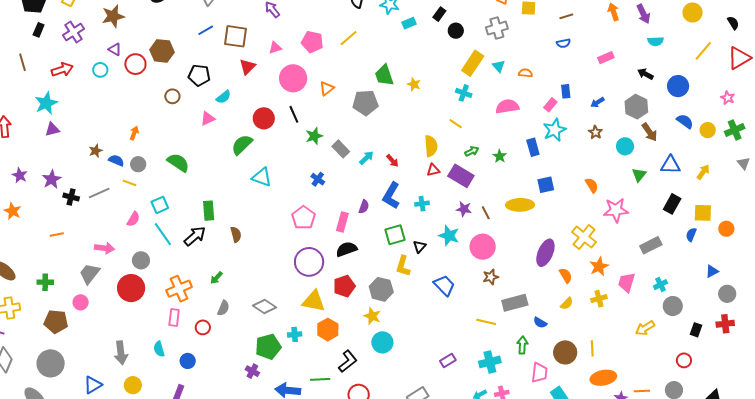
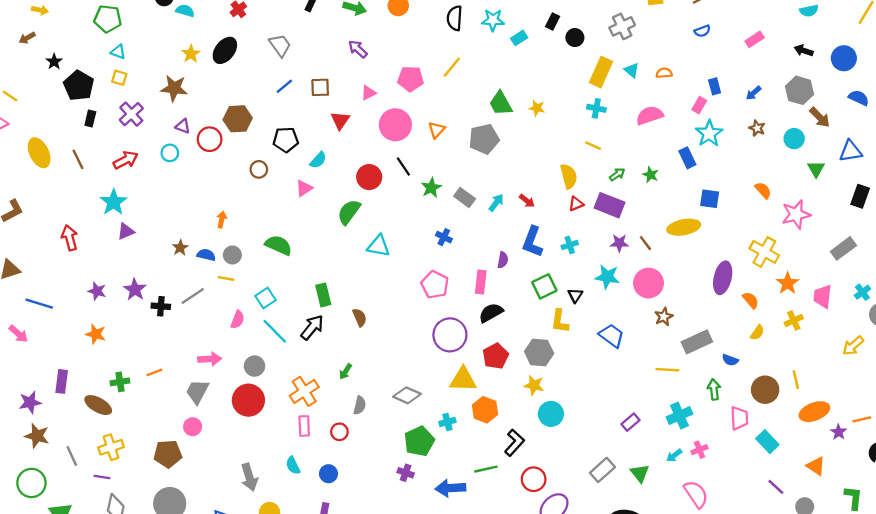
brown star: (113, 16) -> (174, 88), turned 30
brown square: (235, 36) -> (320, 87), size x0.7
blue square: (546, 185) -> (710, 199), turned 30
orange line: (57, 235) -> (154, 372), moved
green cross: (45, 282) -> (120, 382), moved

